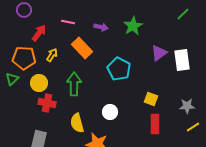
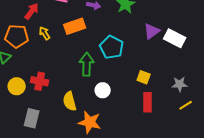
orange rectangle: (82, 48) -> (75, 26), turned -65
yellow arrow: (52, 55) -> (45, 33), turned -64
white rectangle: (182, 60) -> (175, 38), turned -55
yellow circle: (39, 83) -> (17, 86), moved
green arrow: (74, 84) -> (87, 64), moved

